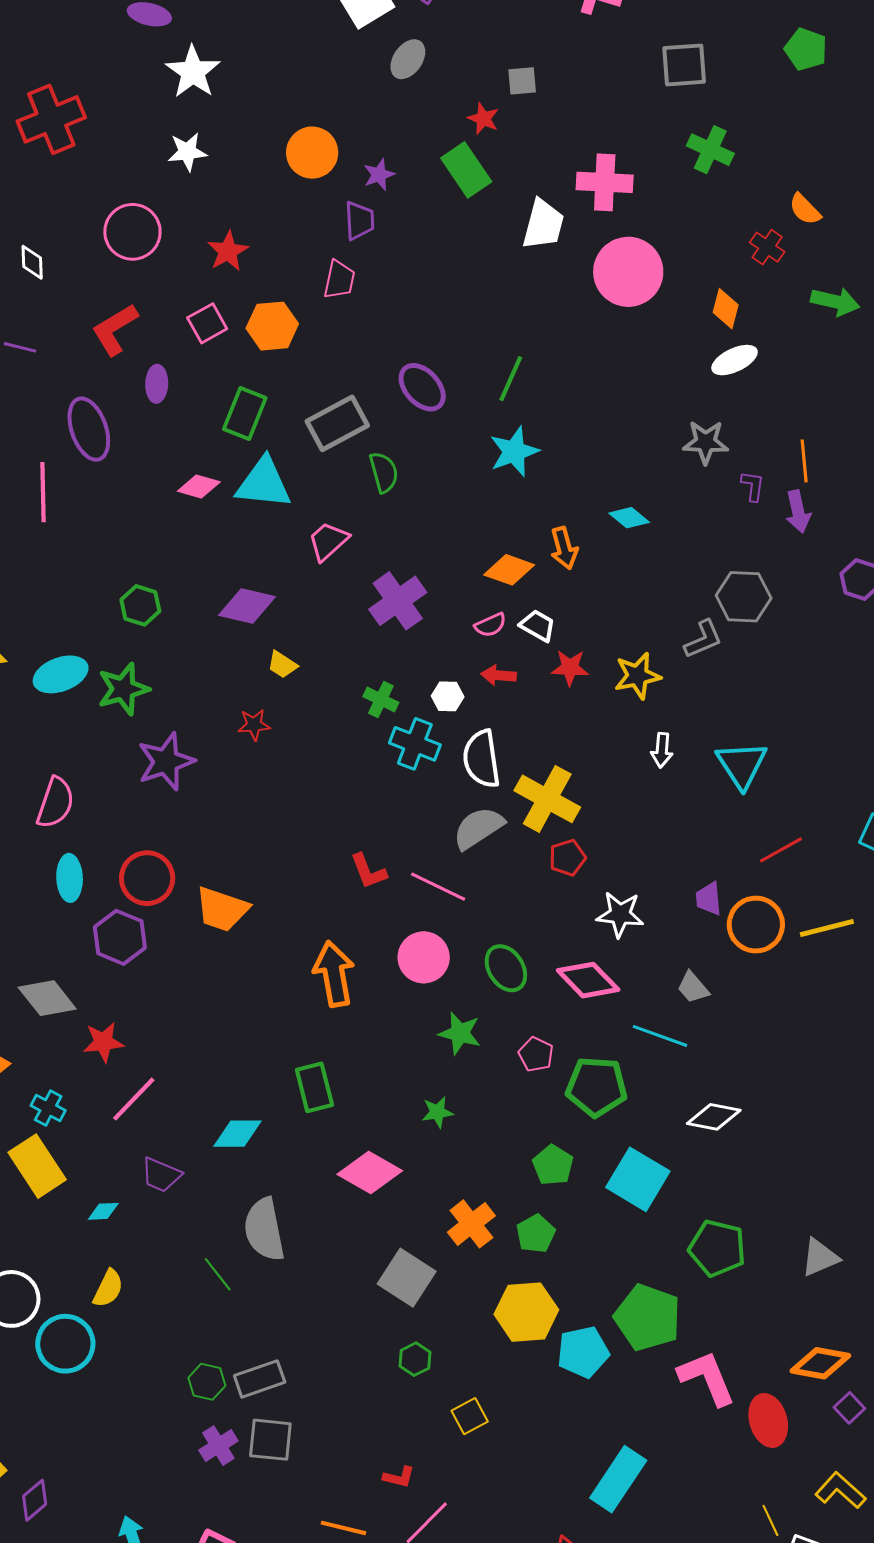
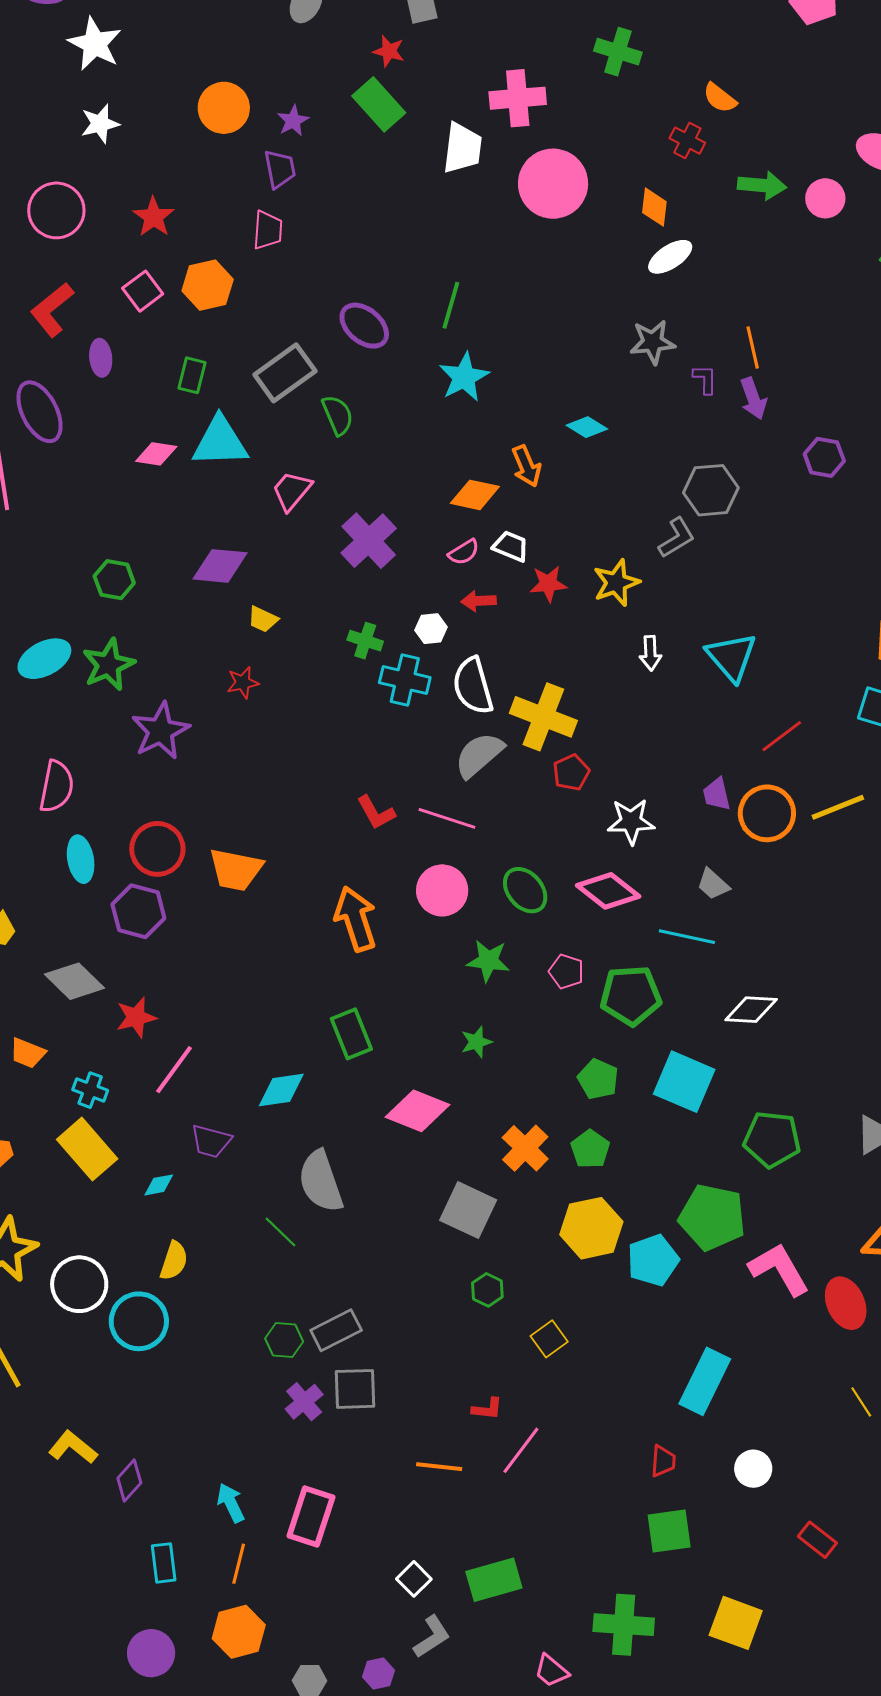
green rectangle: (245, 413) -> (192, 375), size x0.7

